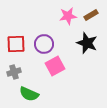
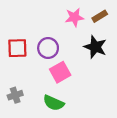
gray cross: (14, 72) -> (15, 95), moved
green semicircle: (29, 94) -> (54, 103), moved

